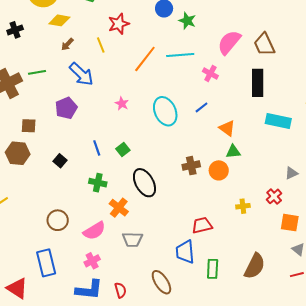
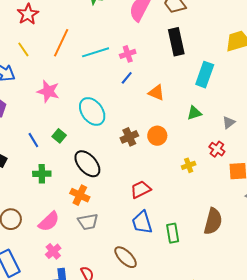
yellow line: (101, 45) -> (23, 49), moved
cyan line: (180, 55) -> (96, 52), moved
pink cross: (210, 74) -> (128, 54), moved, turned -35
pink star: (122, 104) -> (48, 91), size x1.6
cyan ellipse: (165, 111) -> (92, 111), moved
cyan rectangle: (278, 121) -> (205, 75), turned -70
green triangle: (233, 152) -> (194, 113), moved
orange cross: (119, 208) -> (80, 195), moved
red trapezoid: (202, 225) -> (141, 189), moved

